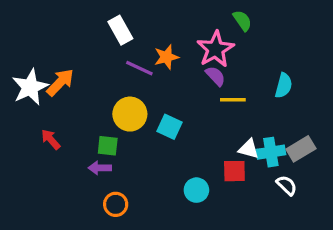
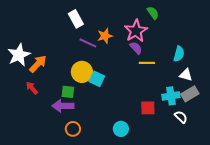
orange arrow: (60, 82) -> (38, 64), moved
cyan square: (169, 127) -> (97, 79), moved
white triangle: (249, 149) -> (186, 75), moved
purple arrow: (100, 168) -> (63, 106), size x1.5
cyan circle: (196, 190) -> (121, 129), moved

